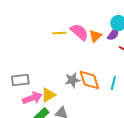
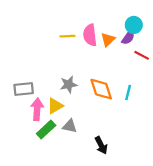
pink semicircle: (79, 32) -> (90, 35), turned -138
gray star: (72, 80) -> (69, 85), moved
pink arrow: (32, 98) -> (37, 109), turned -66

